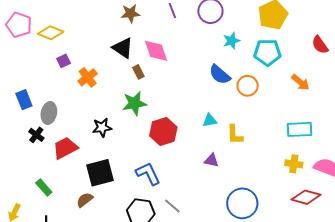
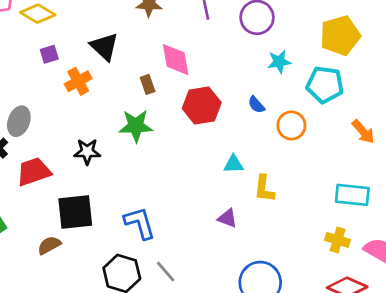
black triangle: (123, 48) -> (104, 47), moved
blue semicircle: (220, 75) -> (256, 105), size x0.6
red hexagon: (163, 131) -> (202, 105), moved

